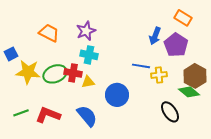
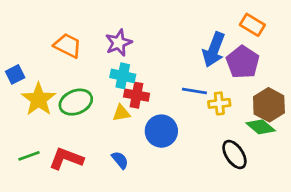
blue arrow: (155, 36) -> (214, 50), size x1.4
yellow star: (28, 72) -> (39, 99), turned 30
red cross: (73, 73) -> (137, 95), moved
blue semicircle: (87, 116) -> (120, 160), size x0.6

